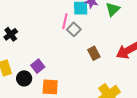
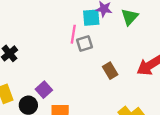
gray square: (74, 29) -> (85, 43), turned 32

